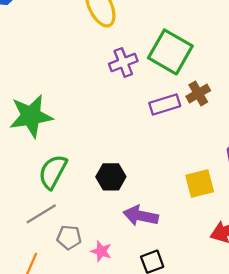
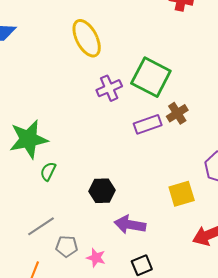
green semicircle: (53, 172) -> (48, 171), moved, size x0.6

